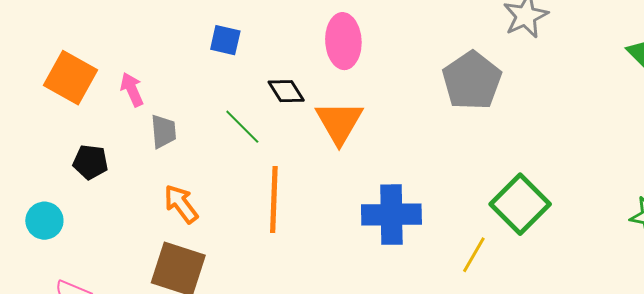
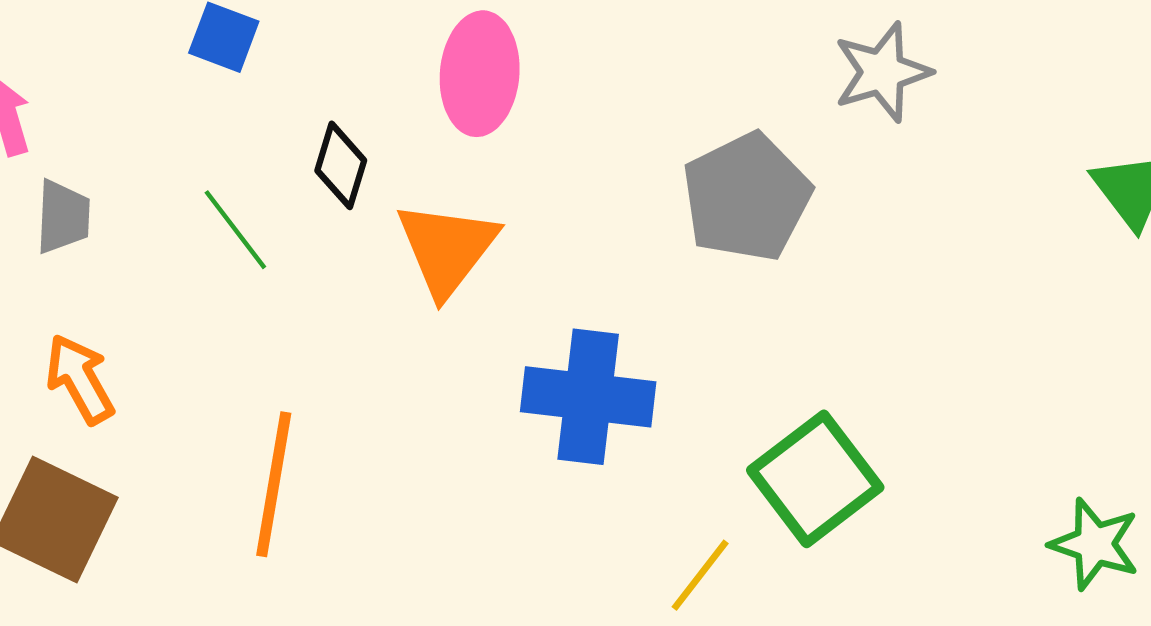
black diamond: (286, 91) -> (341, 165), turned 42
orange line: (274, 200) -> (274, 484), moved
blue cross: (391, 215) -> (588, 397), moved

